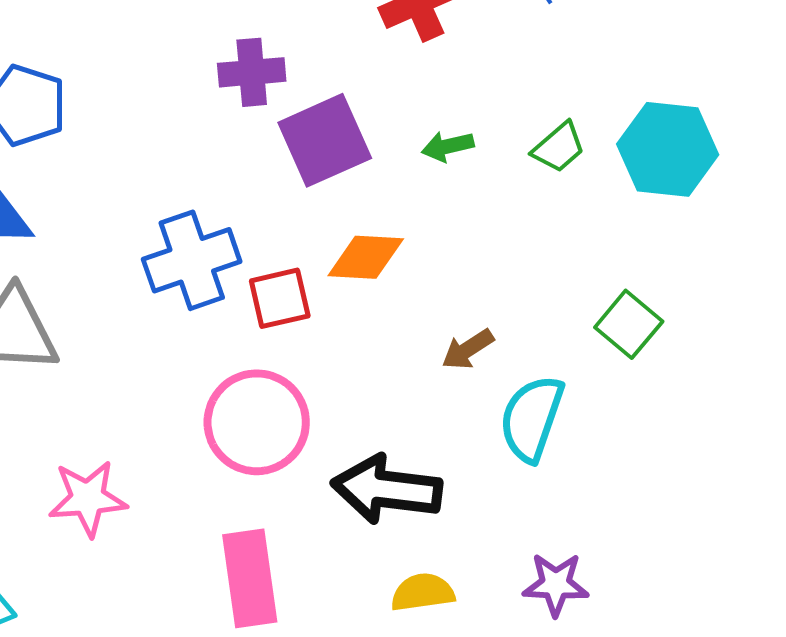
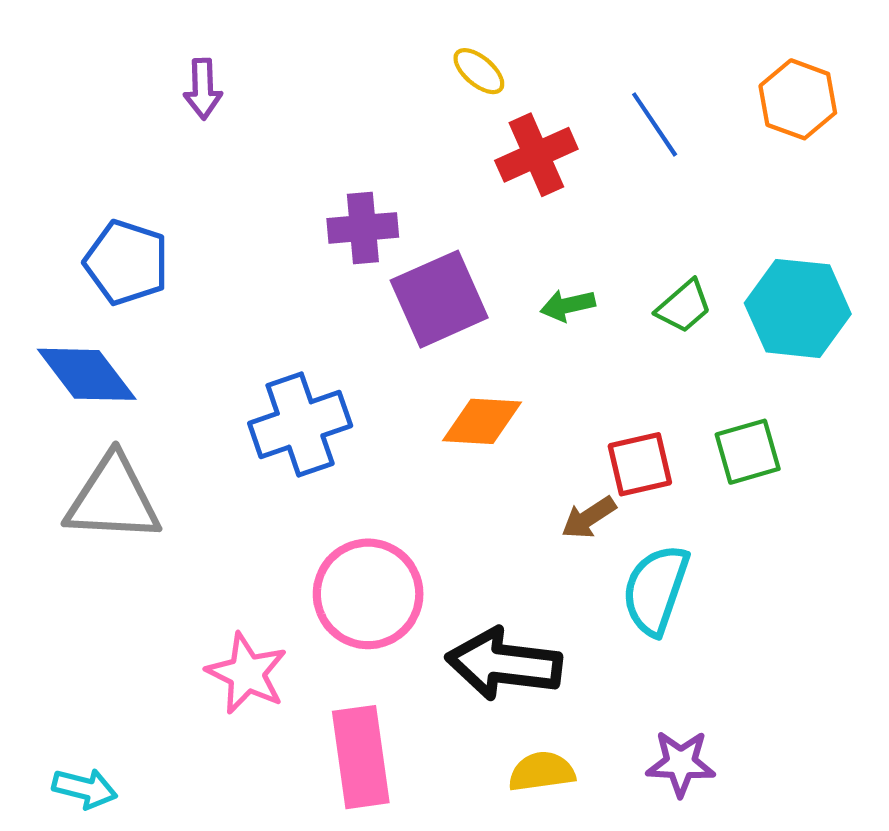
red square: (280, 298) -> (640, 464), moved
green square: (629, 324) -> (748, 452), moved, turned 34
pink star: (88, 498) -> (247, 673), moved, turned 30

